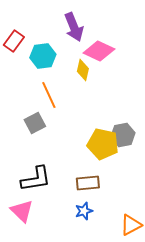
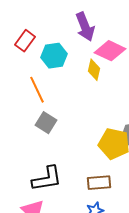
orange line: (49, 95) -> (37, 90), moved
gray square: (35, 123) -> (46, 123), turned -30

